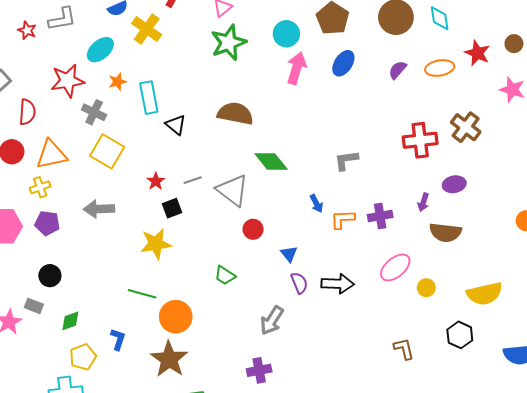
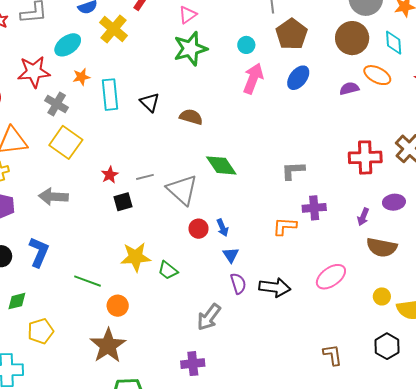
cyan circle: (286, 34) -> (246, 45), size x0.7
orange ellipse: (440, 68) -> (377, 75), moved, turned 32
purple semicircle: (398, 70) -> (349, 88), turned 30
brown semicircle: (235, 114) -> (191, 117), size x0.7
black triangle: (176, 125) -> (150, 102), moved
blue arrow: (316, 204) -> (222, 228), moved
purple cross: (380, 216) -> (314, 208), moved
yellow star: (156, 244) -> (136, 257), moved
yellow circle: (426, 288) -> (382, 296), moved
orange circle: (176, 317) -> (118, 306), size x0.7
blue L-shape: (118, 339) -> (39, 252), moved, size x1.4
yellow pentagon: (83, 357) -> (41, 331), moved

